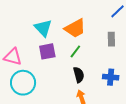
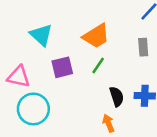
cyan triangle: (43, 28) -> (41, 35), moved
black semicircle: (79, 75) -> (117, 96), moved

